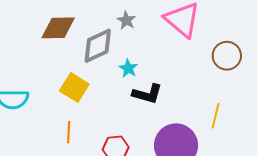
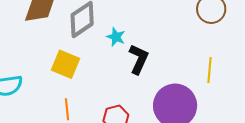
black L-shape: (147, 94) -> (139, 59), turned -72

